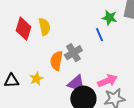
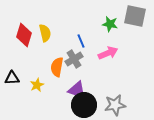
blue line: (99, 35) -> (81, 41), moved
black triangle: (11, 81) -> (12, 78), moved
pink arrow: (107, 81) -> (108, 53), moved

